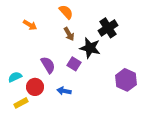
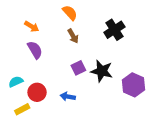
black star: (90, 48) -> (102, 71), moved
purple square: (74, 64) -> (78, 68), turned 32
purple semicircle: (48, 65) -> (35, 50), moved

